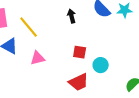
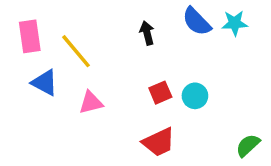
red square: (80, 52) -> (160, 93), turned -32
cyan circle: (101, 65) -> (195, 96), moved

